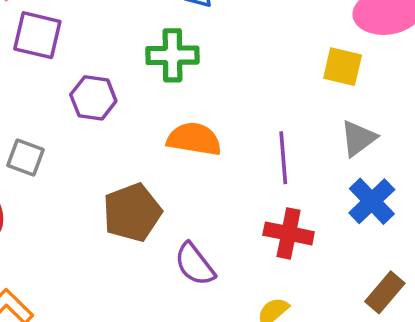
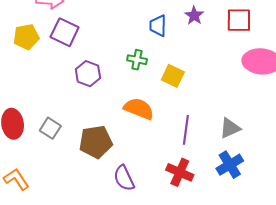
green cross: (173, 55) -> (137, 60), size x0.7
yellow square: (343, 67) -> (173, 76), moved
gray square: (25, 158) -> (50, 128), moved

